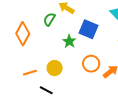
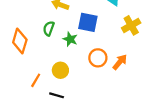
green semicircle: (49, 19) -> (49, 28), moved
orange line: (30, 73) -> (36, 80), turned -32

